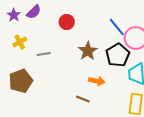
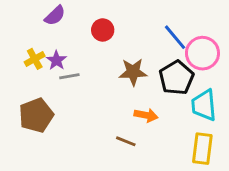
purple star: (14, 15) -> (56, 60), moved
brown star: (88, 51) -> (133, 72), turned 30

